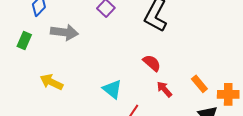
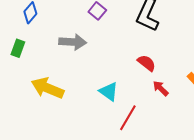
gray arrow: (64, 32) -> (73, 42), moved
yellow arrow: (51, 82) -> (48, 88), size x1.4

